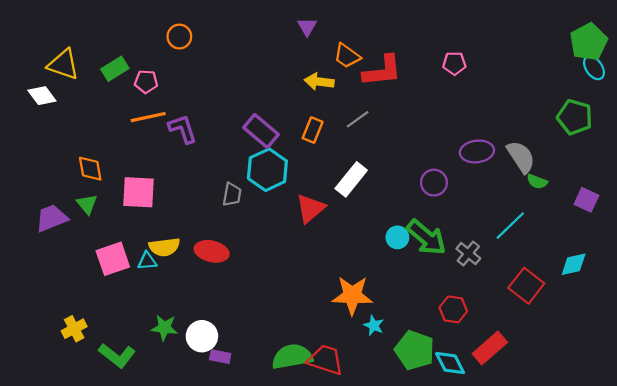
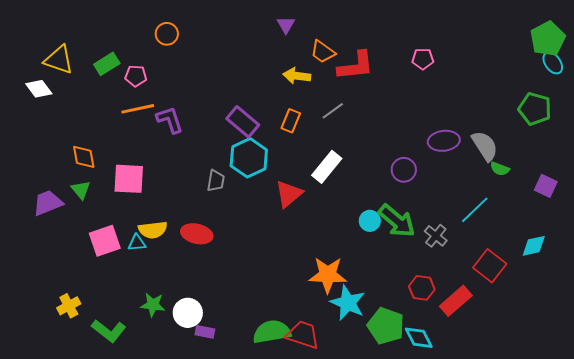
cyan star: (374, 325) -> (348, 303), size x1.8
red rectangle: (490, 348) -> (456, 301), moved

